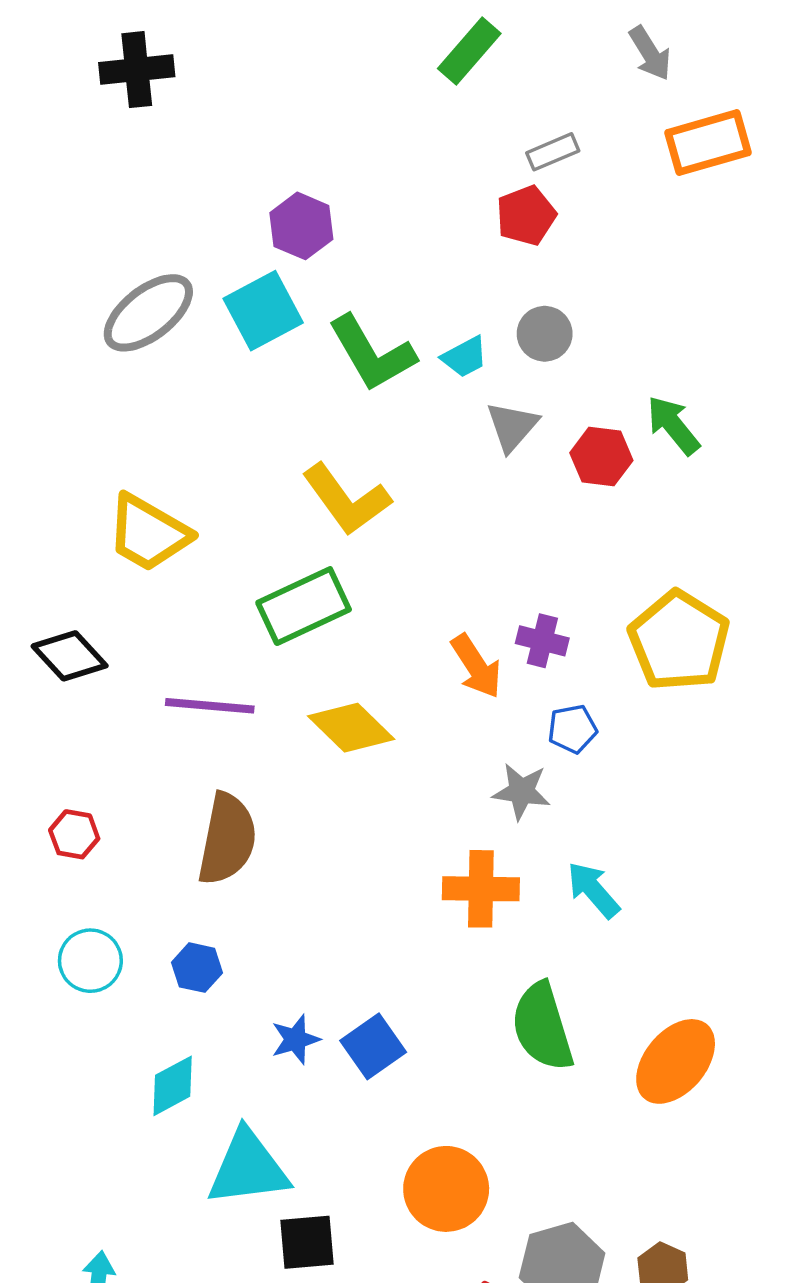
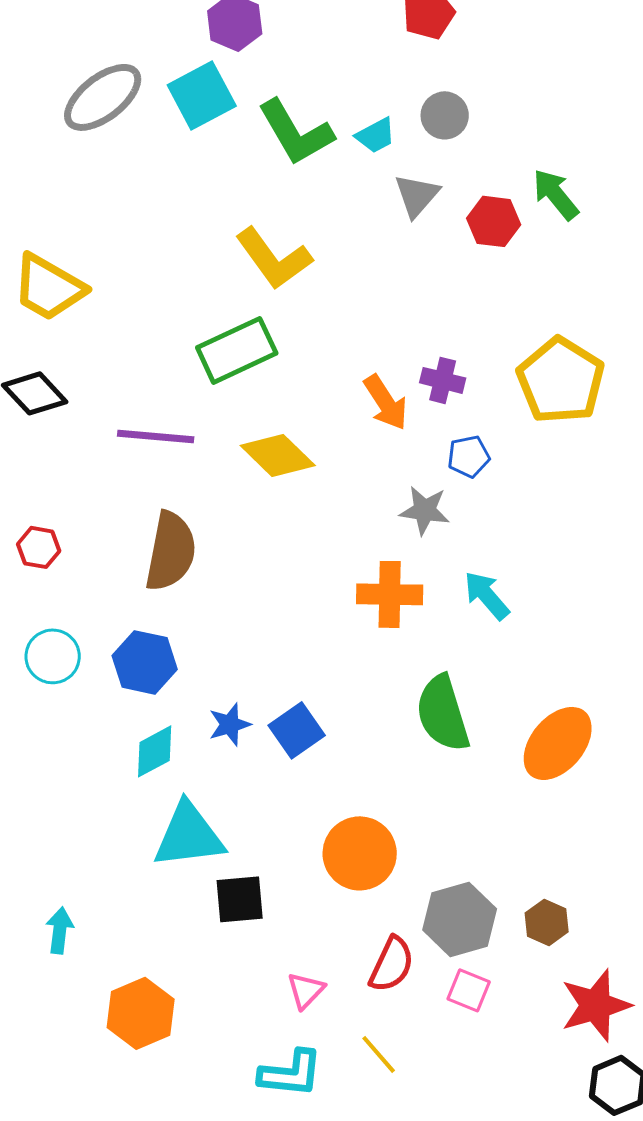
yellow trapezoid: (148, 533) -> (49, 287), moved
blue hexagon: (197, 968) -> (145, 662), size x1.5
cyan diamond: (173, 1086) -> (155, 751), moved

